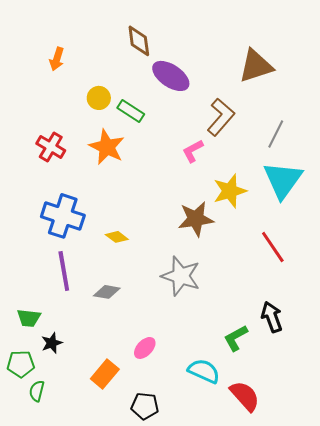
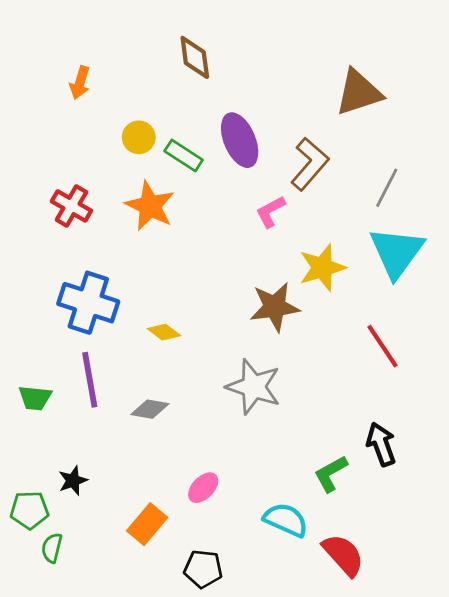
purple ellipse: (171, 76) -> (240, 140), moved, turned 33
green trapezoid: (29, 318) -> (35, 398), moved

